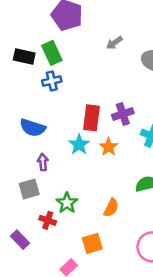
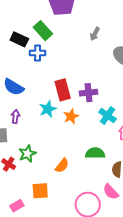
gray arrow: (114, 43) -> (95, 34), turned -40
green rectangle: (52, 53) -> (43, 31), turned -30
black rectangle: (24, 56) -> (19, 39), moved
red rectangle: (91, 118) -> (63, 90), turned -35

